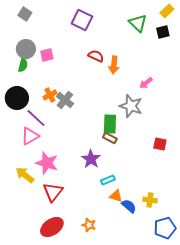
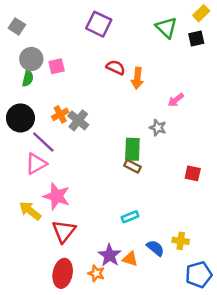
gray square: (25, 14) -> (17, 26), moved
gray star: (131, 106) -> (158, 128), size x0.6
purple star: (91, 159) -> (110, 255), moved
orange triangle: (116, 196) -> (130, 259), moved
orange star: (89, 225) -> (96, 273), moved
red ellipse: (52, 227) -> (63, 273), turned -45

